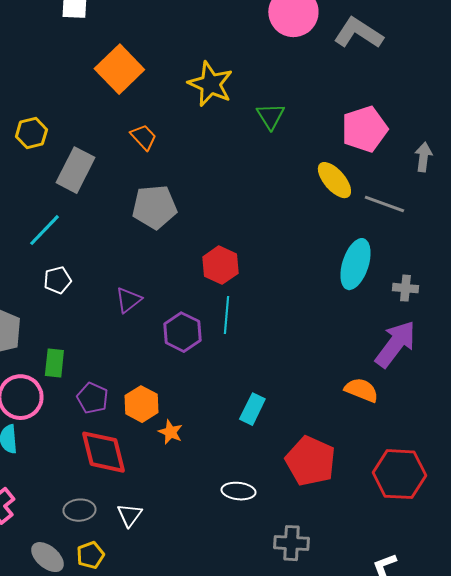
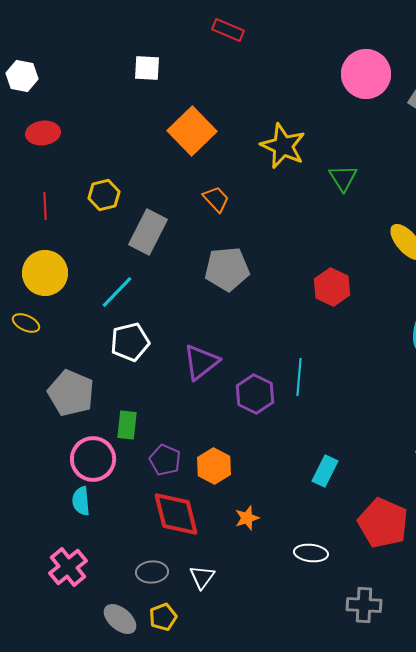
red hexagon: (220, 265) -> (332, 287), moved
white pentagon: (57, 280) -> (130, 342), size x1.4
purple triangle: (128, 300) -> (201, 362), size x1.4
orange star: (170, 432) -> (247, 518), moved, turned 30

